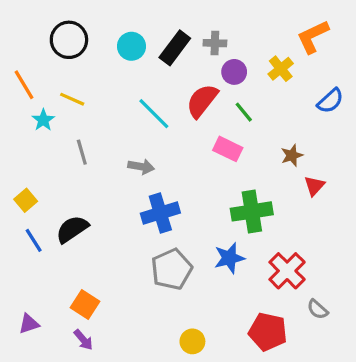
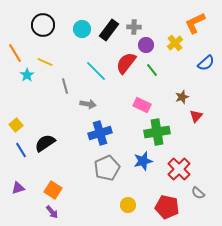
pink rectangle: (228, 149) -> (142, 105), moved
gray line: (82, 152) -> (65, 86), moved
purple triangle: (29, 324) -> (18, 188), moved
yellow circle: (192, 341) -> (128, 205), moved

